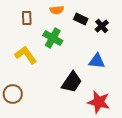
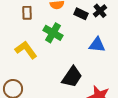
black cross: (102, 26) -> (100, 11), moved
blue triangle: (97, 61) -> (97, 45), moved

